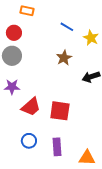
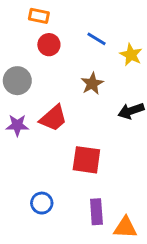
red circle: (14, 33) -> (49, 45), moved
red trapezoid: (31, 107) -> (53, 118), moved
purple rectangle: (57, 147) -> (96, 212), moved

